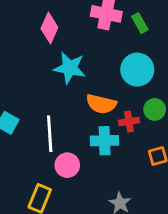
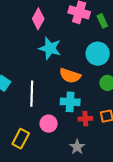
red cross: (129, 122) -> (85, 119), moved
pink circle: (67, 165) -> (49, 124), moved

